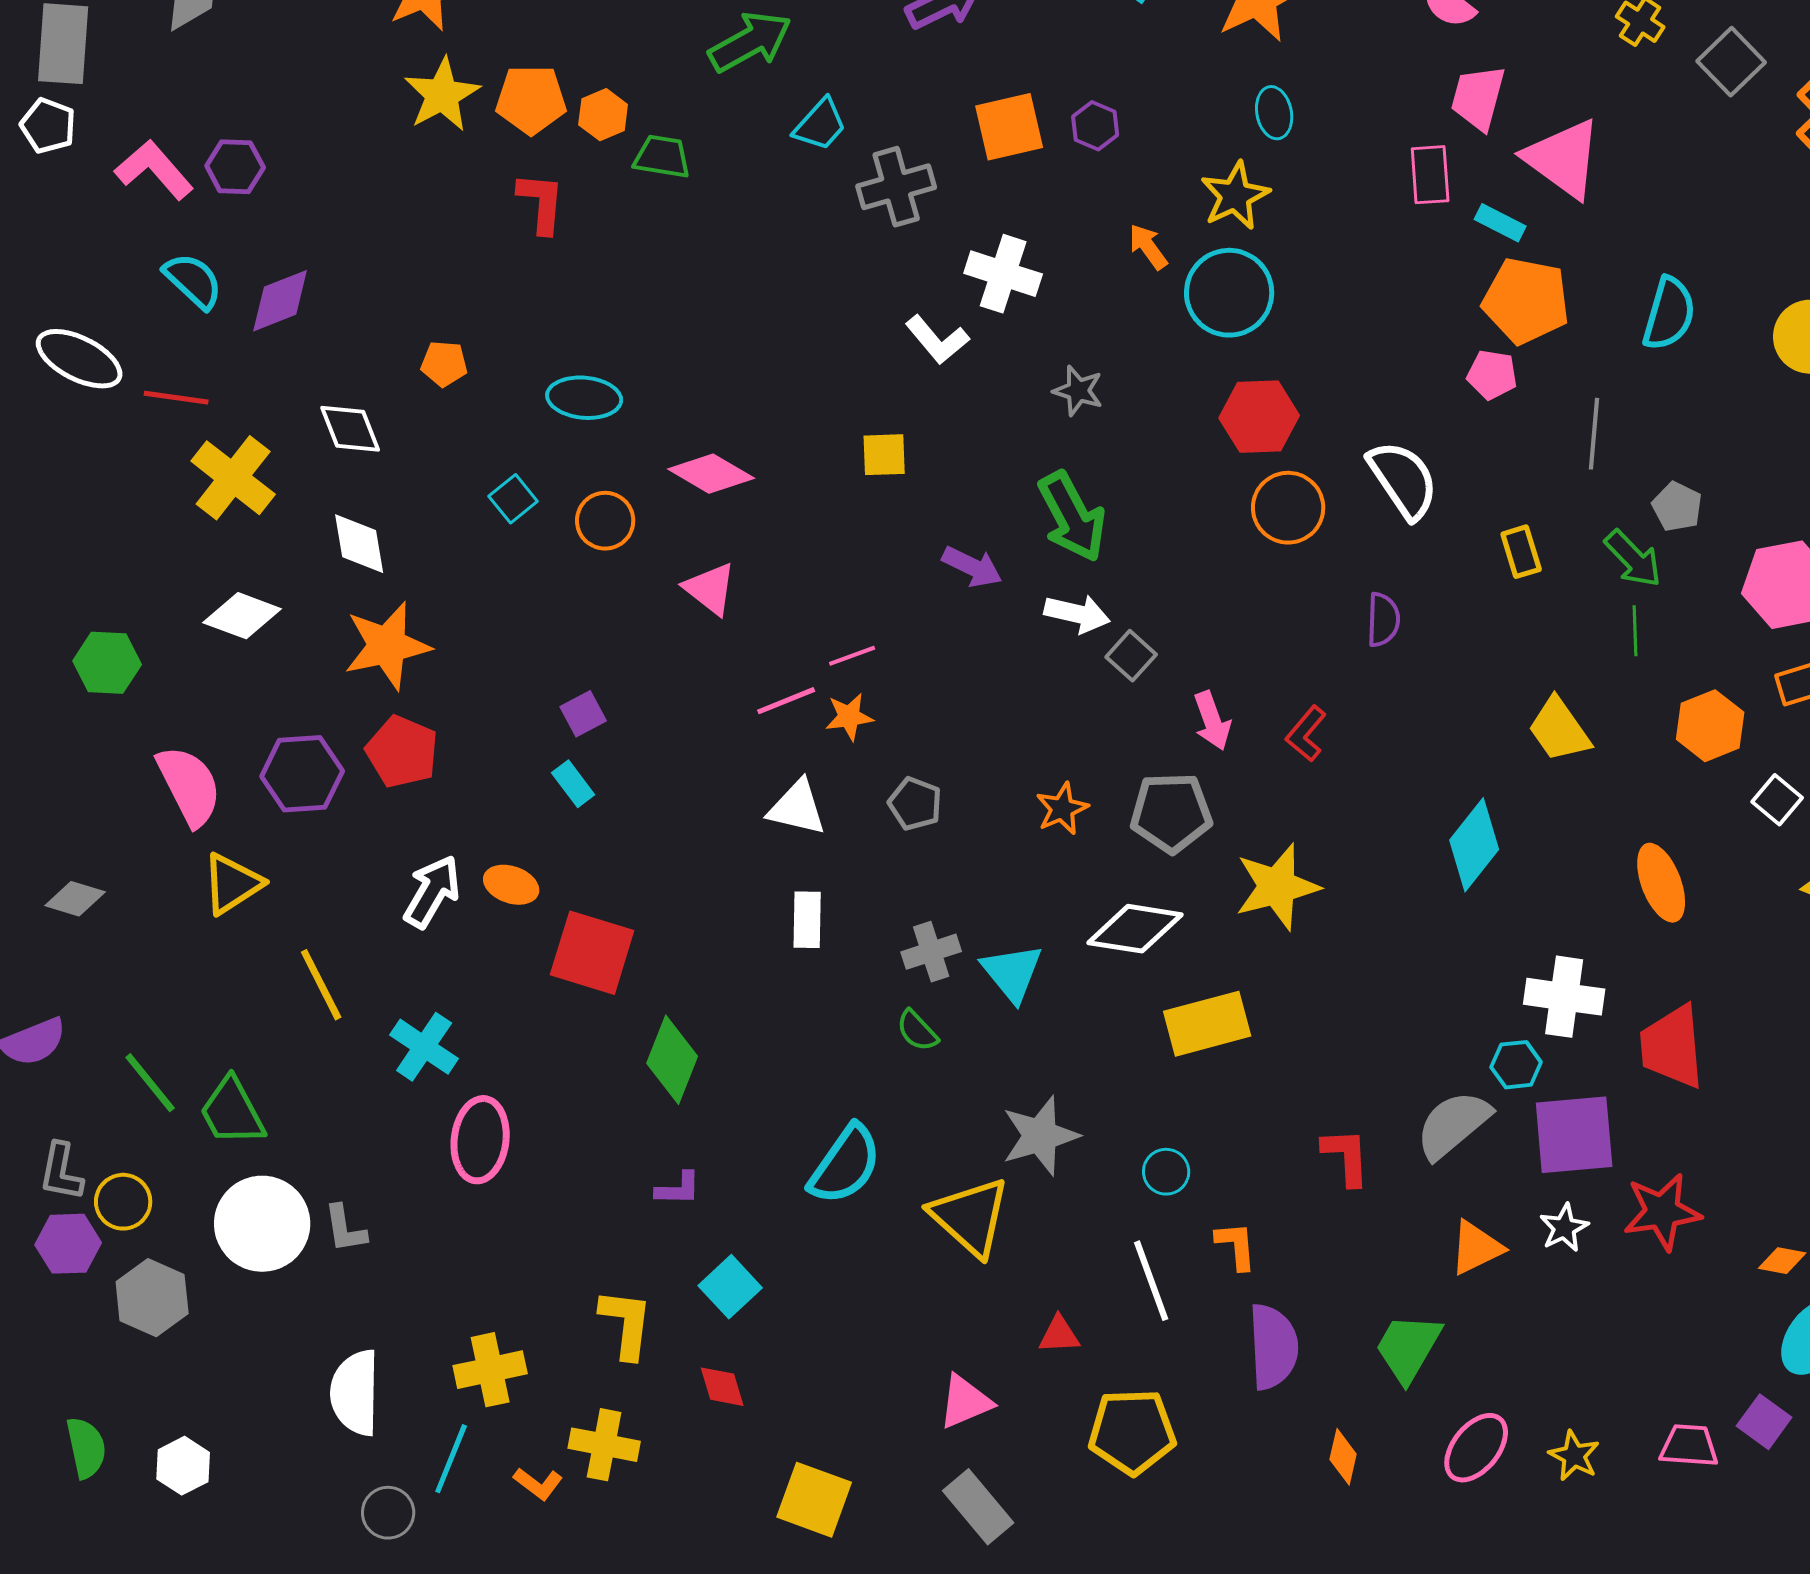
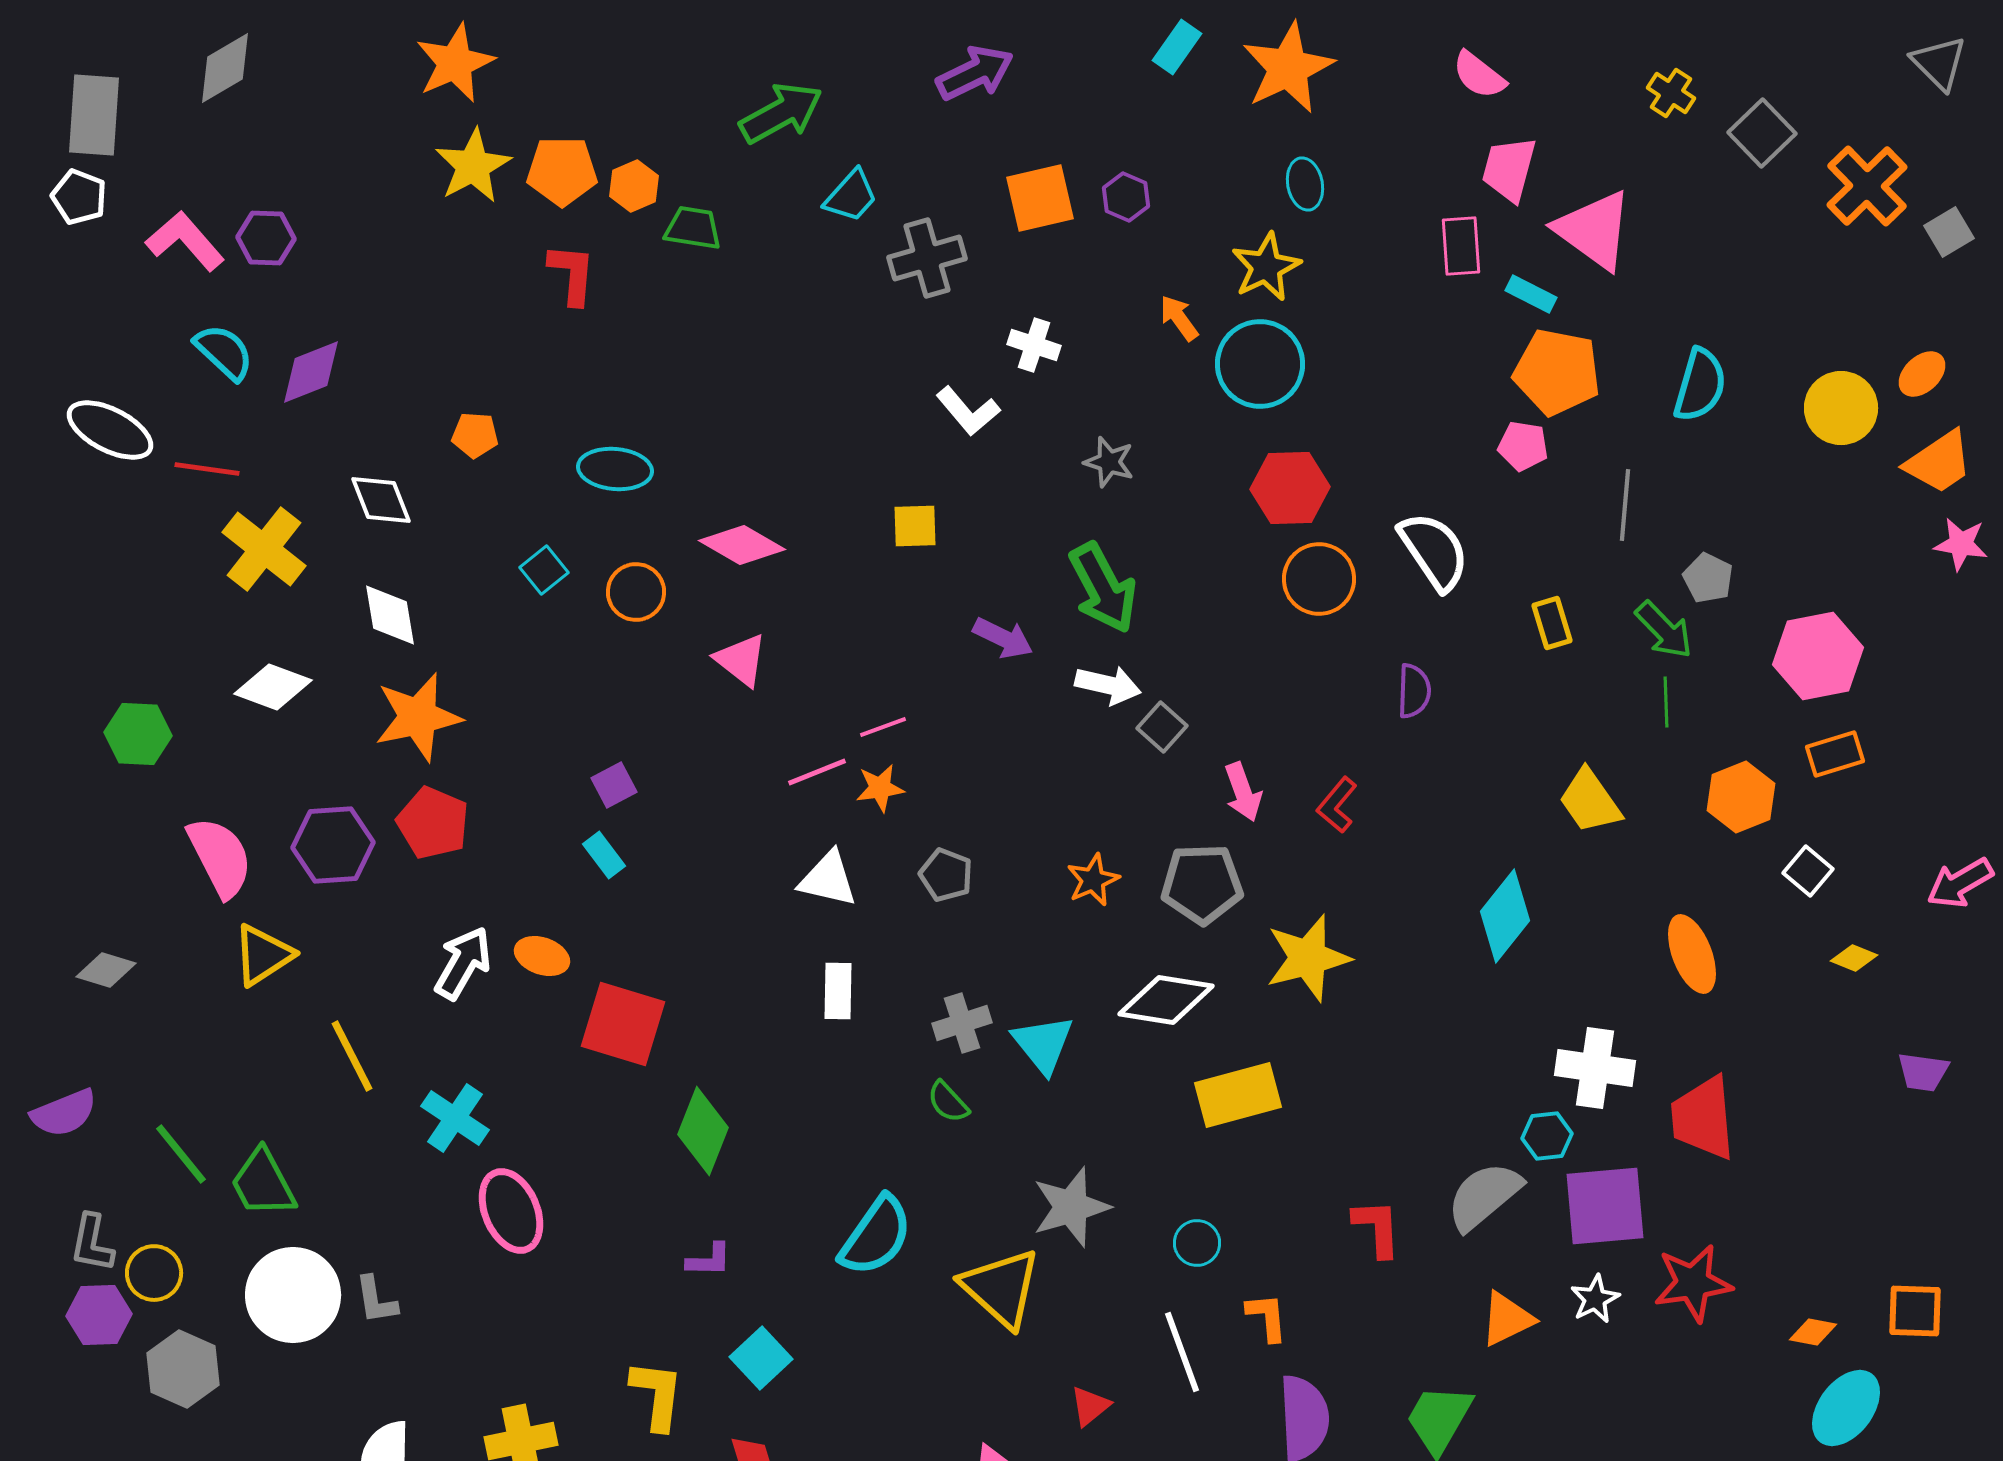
white cross: (1003, 274) -> (1034, 345), size x0.7
pink ellipse: (480, 1140) -> (511, 1211), turned -30
red triangle: (1059, 1335) -> (1090, 1406), turned -36

